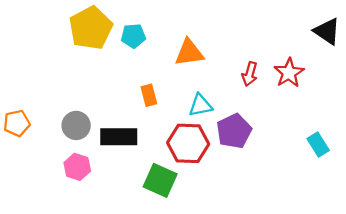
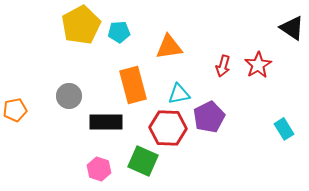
orange rectangle: (149, 95) -> (133, 85), size x1.8
gray circle: (76, 125) -> (69, 96), moved
pink hexagon: (77, 167) -> (99, 169), moved

